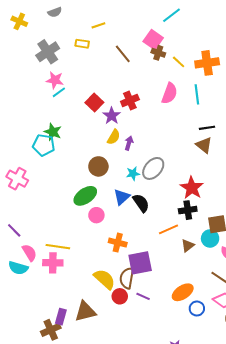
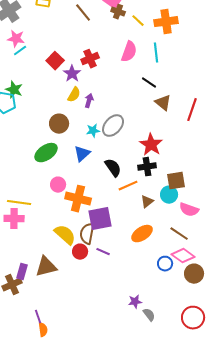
black line: (207, 128) -> (149, 83), moved, turned 42
black semicircle: (141, 203) -> (113, 168), moved
pink circle: (96, 215) -> (58, 185), moved
orange cross: (118, 243) -> (78, 199), size x1.4
orange ellipse: (183, 292) -> (142, 234), moved
blue circle: (197, 309) -> (165, 264), moved

